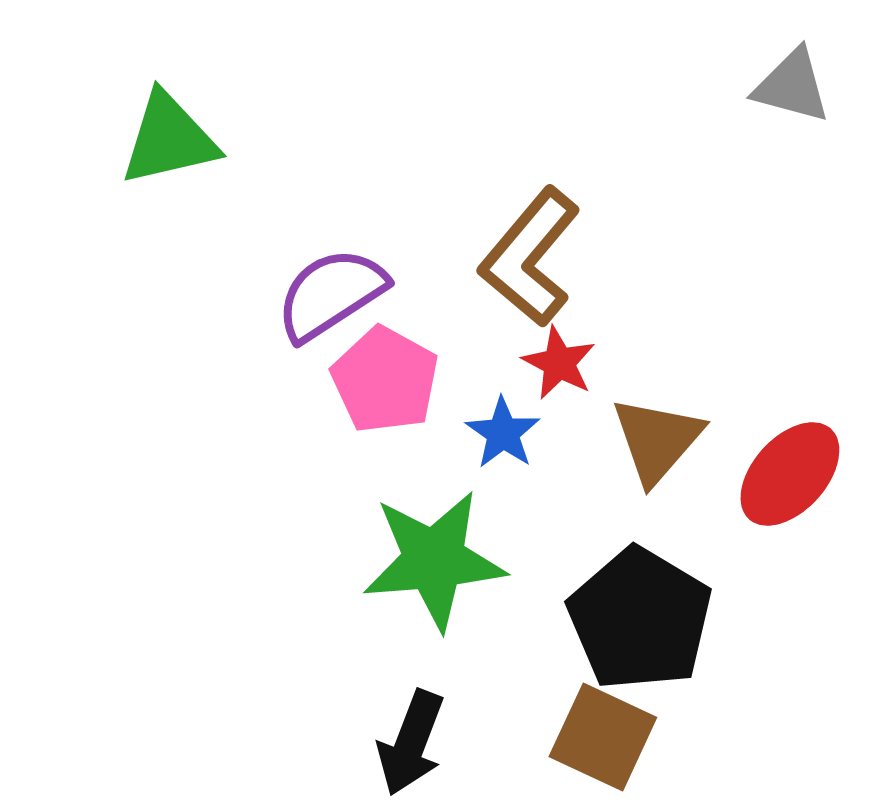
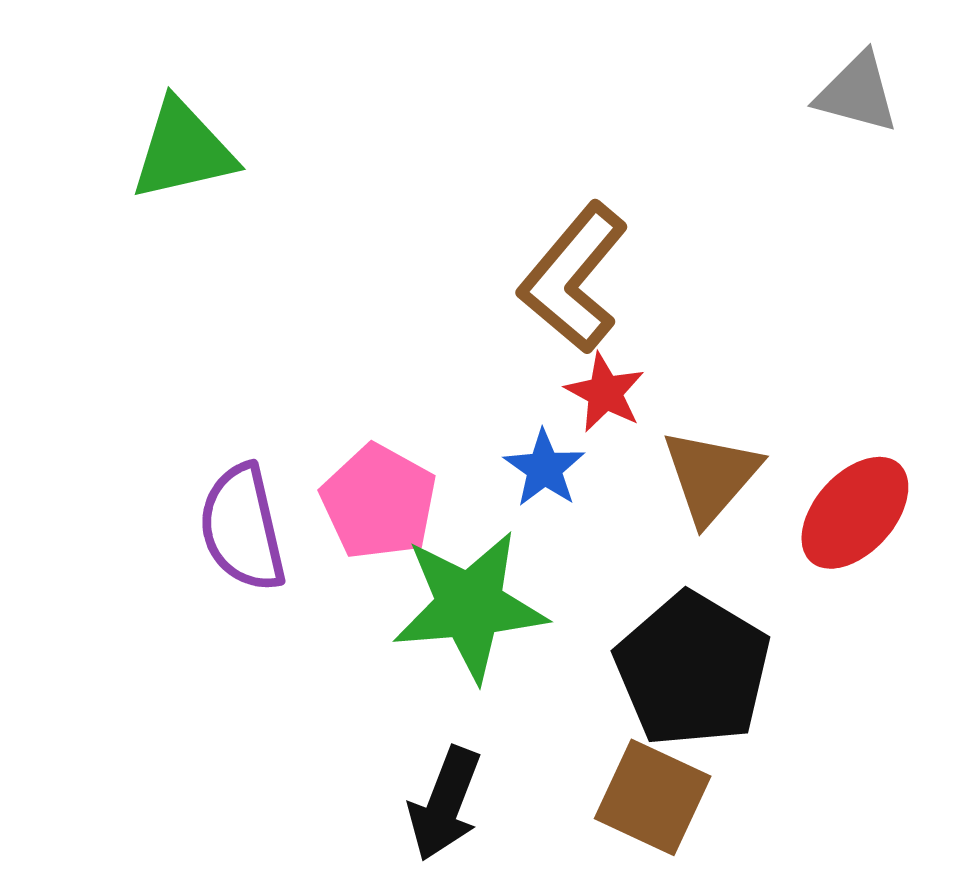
purple semicircle: (331, 294) -> (242, 528), moved, turned -70
pink pentagon: (385, 380) -> (379, 502), moved

